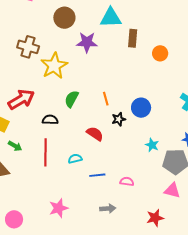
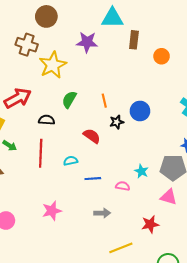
brown circle: (64, 18) -> (46, 16), moved
cyan star: (152, 145) -> (141, 171), moved

